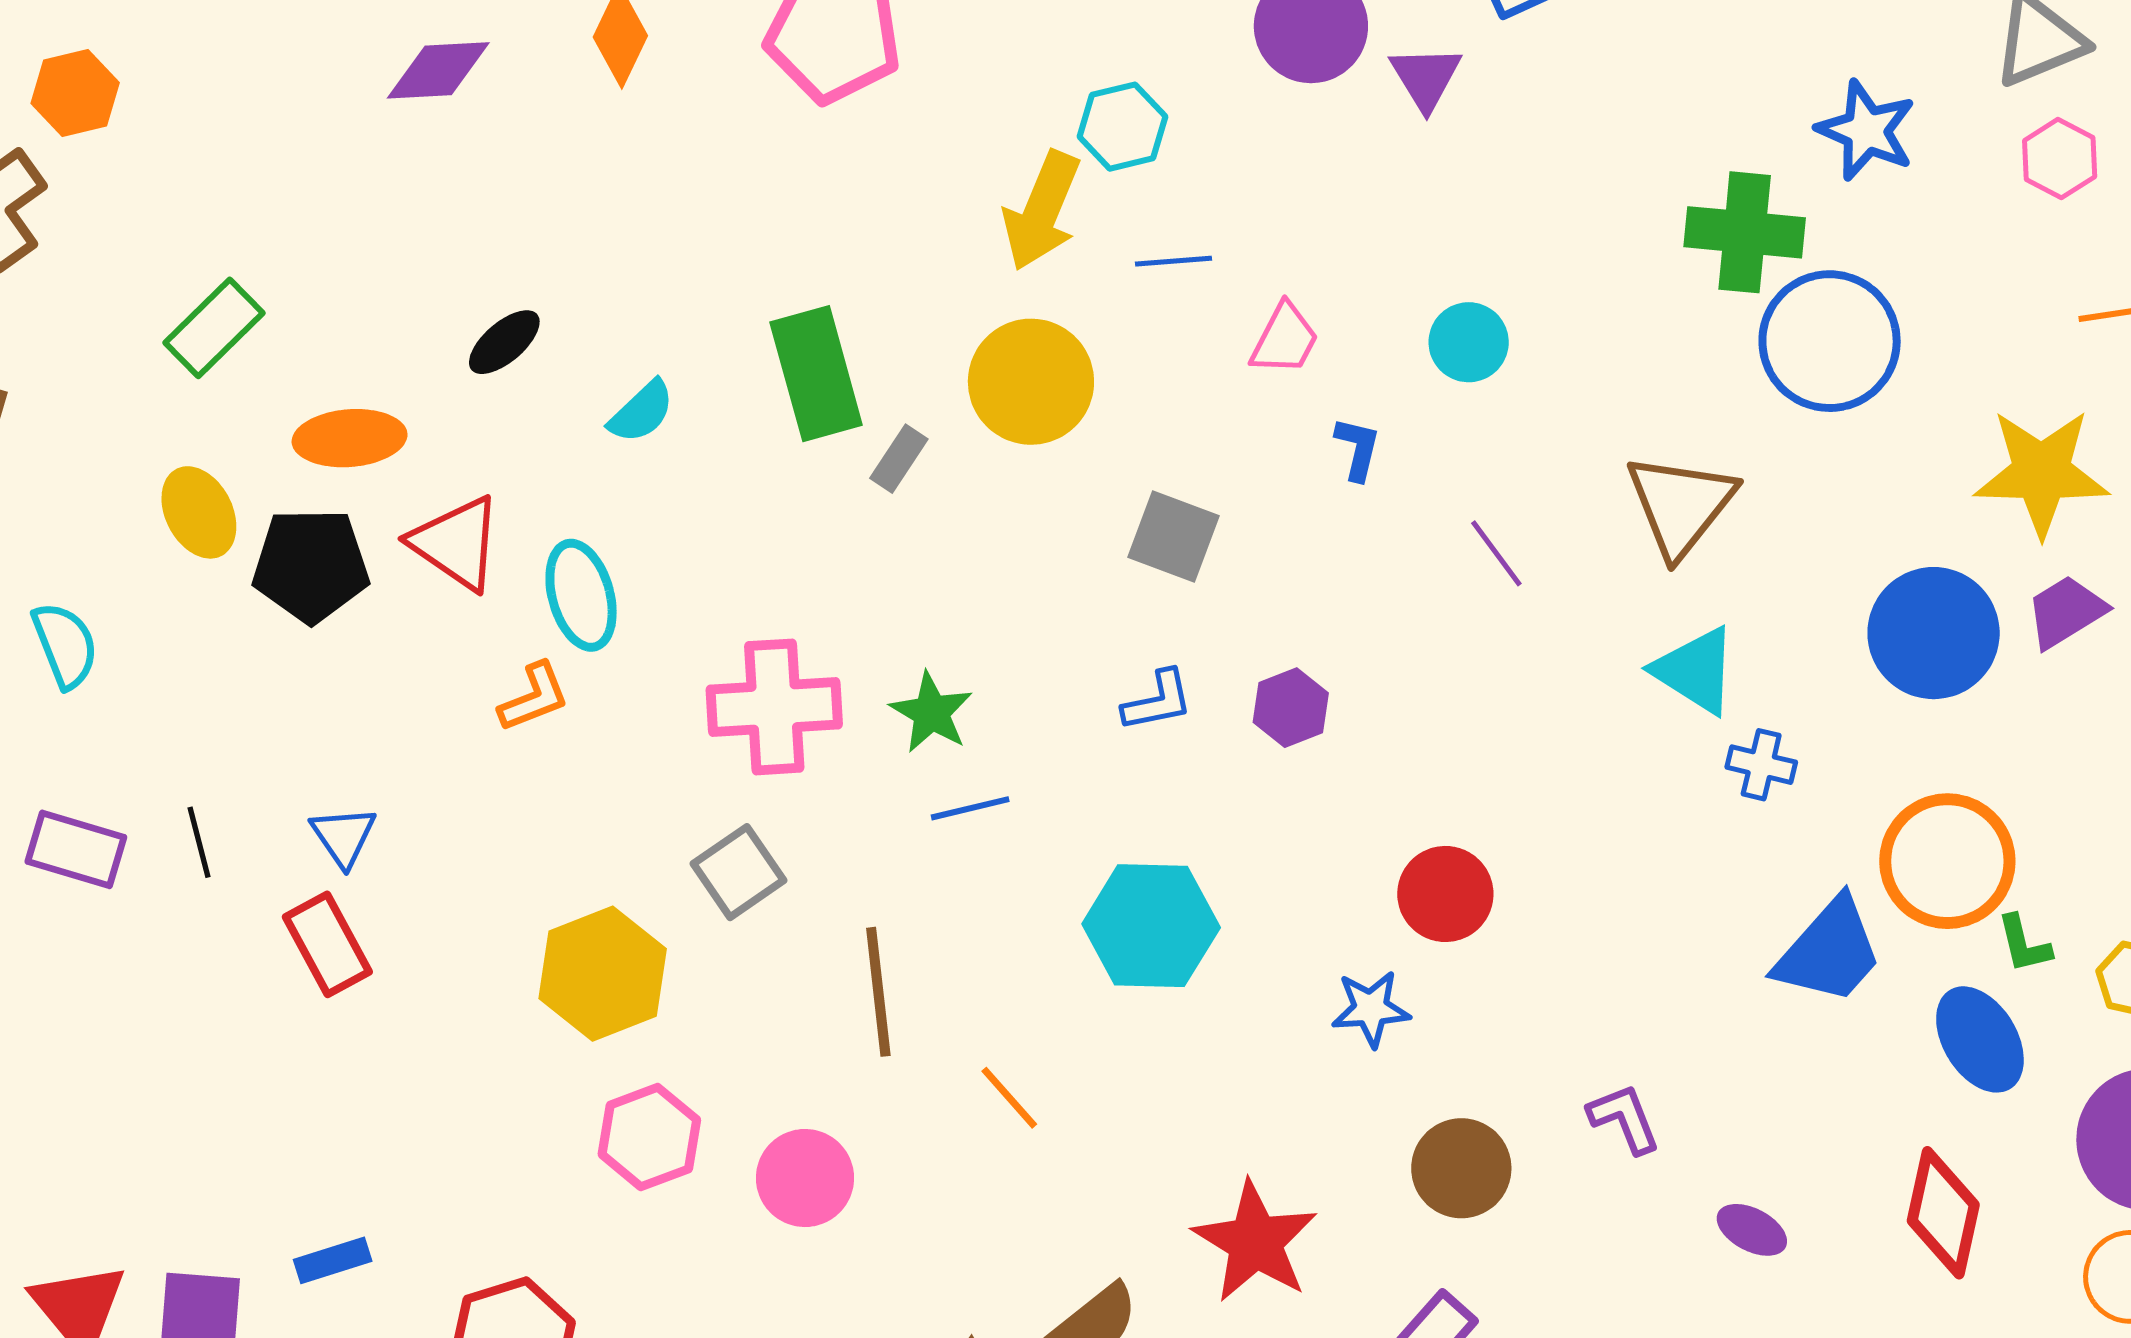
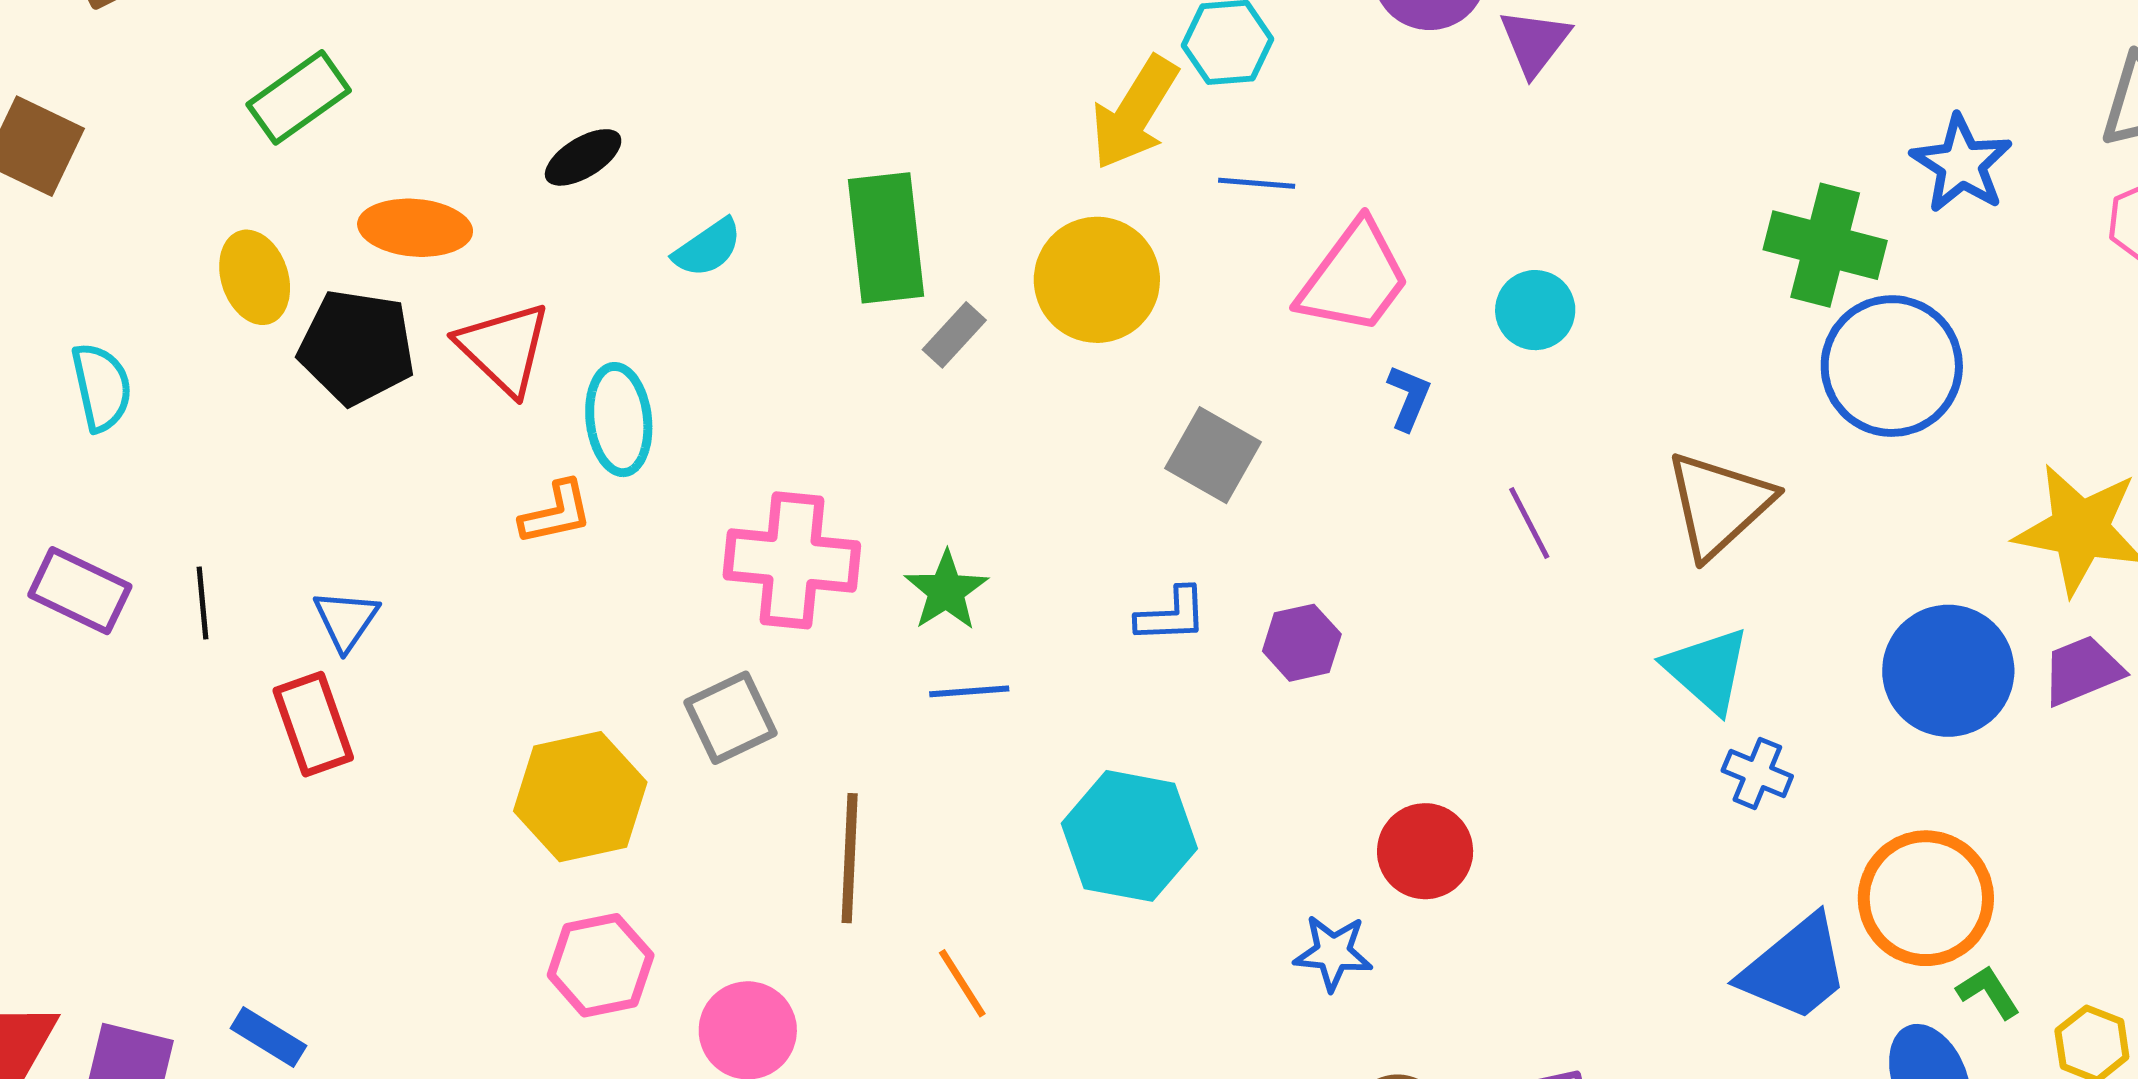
pink trapezoid: (1285, 339) -> (1354, 278), size x1.6
green L-shape: (2024, 944) -> (1988, 992), turned 152
blue rectangle: (333, 1260) -> (268, 1037), turned 40

